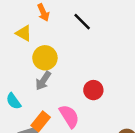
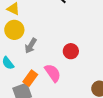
yellow circle: (45, 58) -> (14, 30), moved

